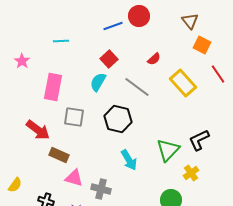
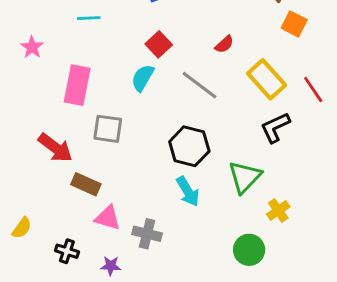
red line: (218, 74) -> (313, 89), moved
black hexagon: (118, 119) -> (189, 146), moved
black L-shape: (199, 140) -> (275, 127), moved

